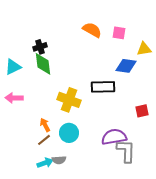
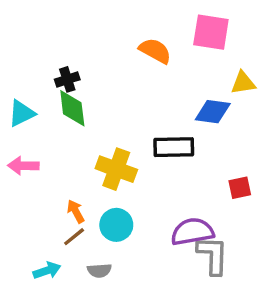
pink square: (119, 33) -> (211, 32), moved, size x1.6
cyan arrow: (45, 163) -> (47, 271), moved

